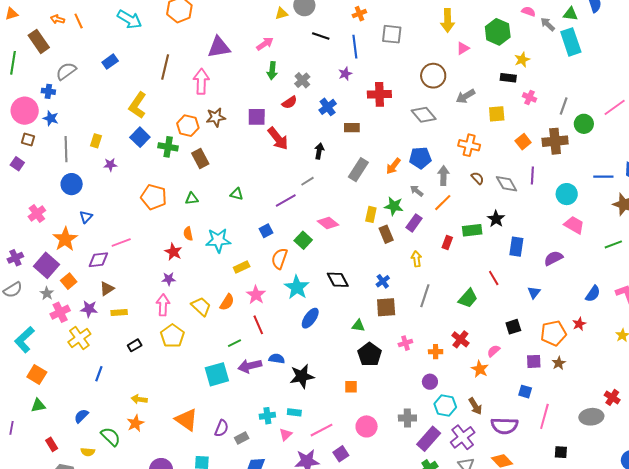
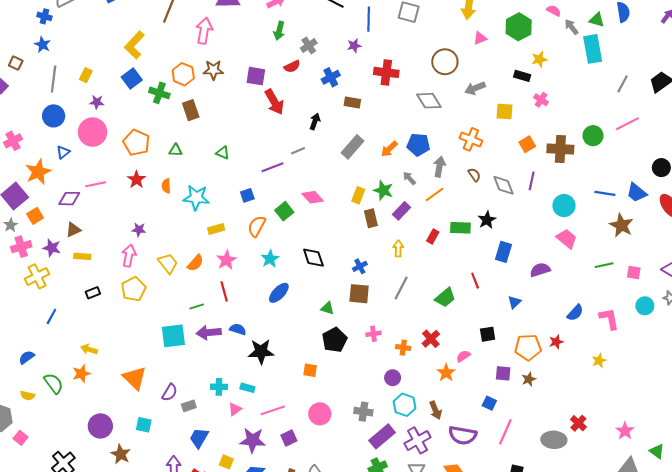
gray line: (564, 106) -> (623, 84), moved
pink circle: (25, 111) -> (92, 132), moved
red star: (173, 252) -> (136, 180), moved
cyan star: (297, 287) -> (270, 259), size x0.7

